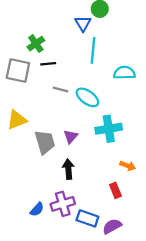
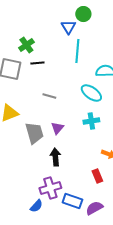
gray line: (61, 90) -> (49, 96), moved
cyan ellipse: (87, 97) -> (91, 93), moved
cyan cross: (109, 129) -> (91, 121), size x0.7
blue semicircle: (37, 209) -> (36, 206), moved

